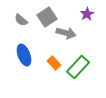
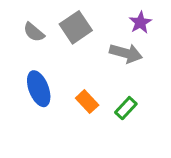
gray arrow: (66, 33) -> (126, 53), moved
green rectangle: (78, 67) -> (126, 108), size x0.6

